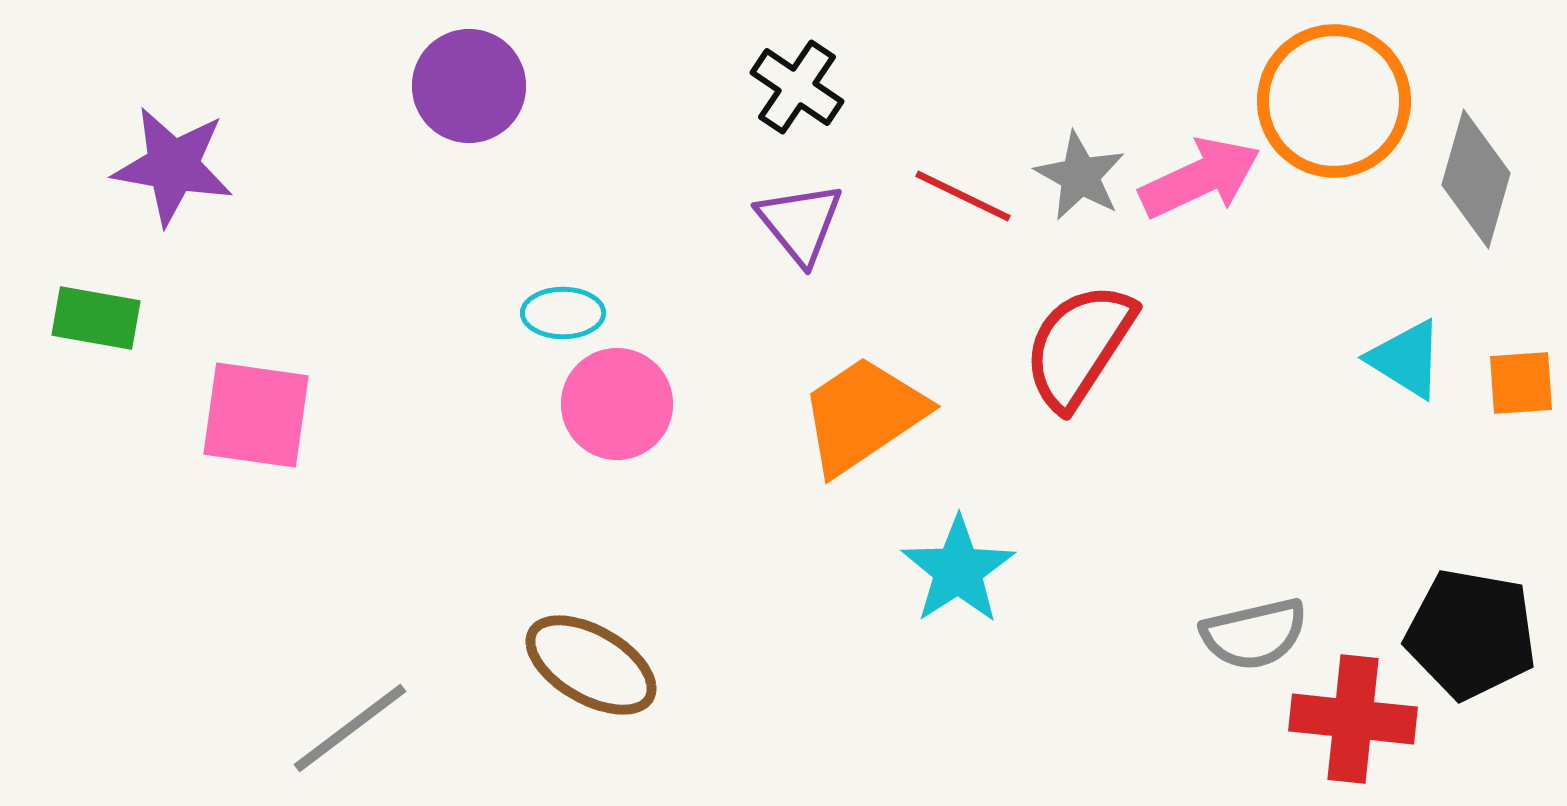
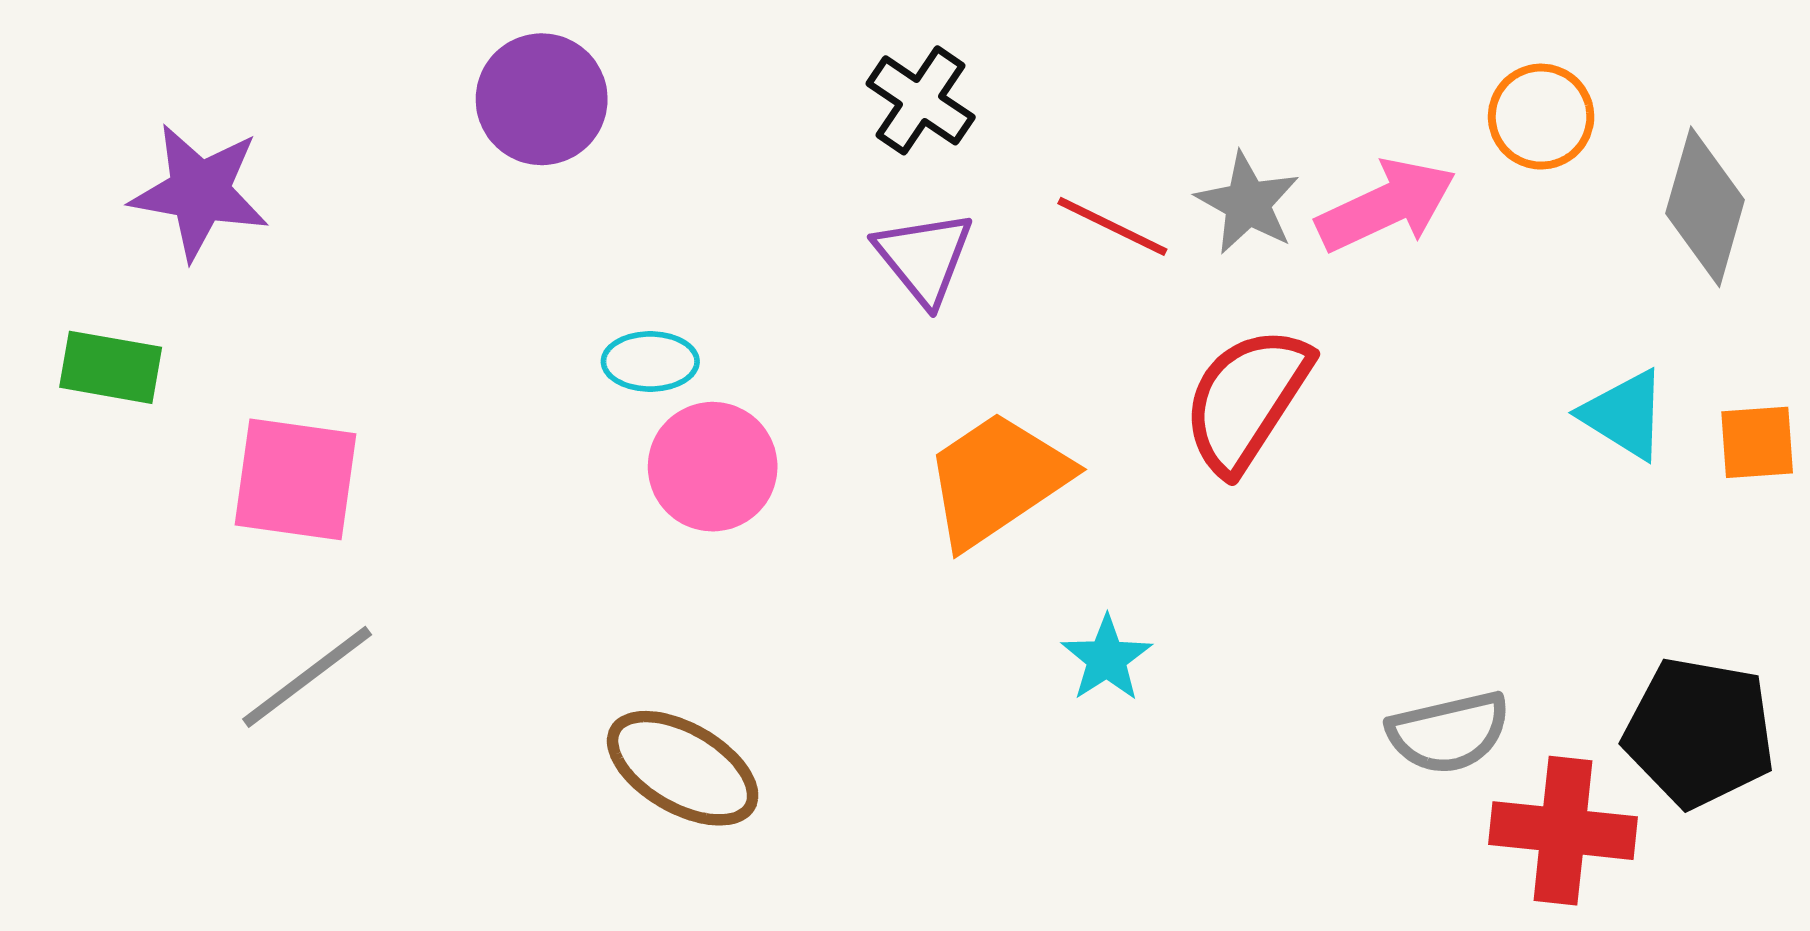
orange circle: (1334, 101) -> (1541, 117), size x0.6
cyan star: (958, 570) -> (1107, 658), size x0.7
gray line: (350, 728) -> (307, 677), moved

